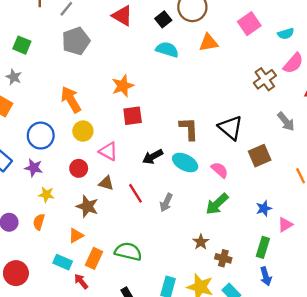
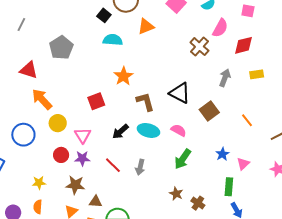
red triangle: (122, 16) -> (29, 70), moved
gray pentagon: (76, 41) -> (61, 48), moved
orange star: (123, 86) -> (123, 76), moved
gray arrow: (286, 122) -> (225, 78), turned -108
pink triangle: (108, 151) -> (83, 135), turned 42
purple star: (34, 168) -> (82, 158), moved
brown triangle: (106, 183) -> (96, 202), moved
brown cross: (223, 258) -> (198, 203), turned 32

